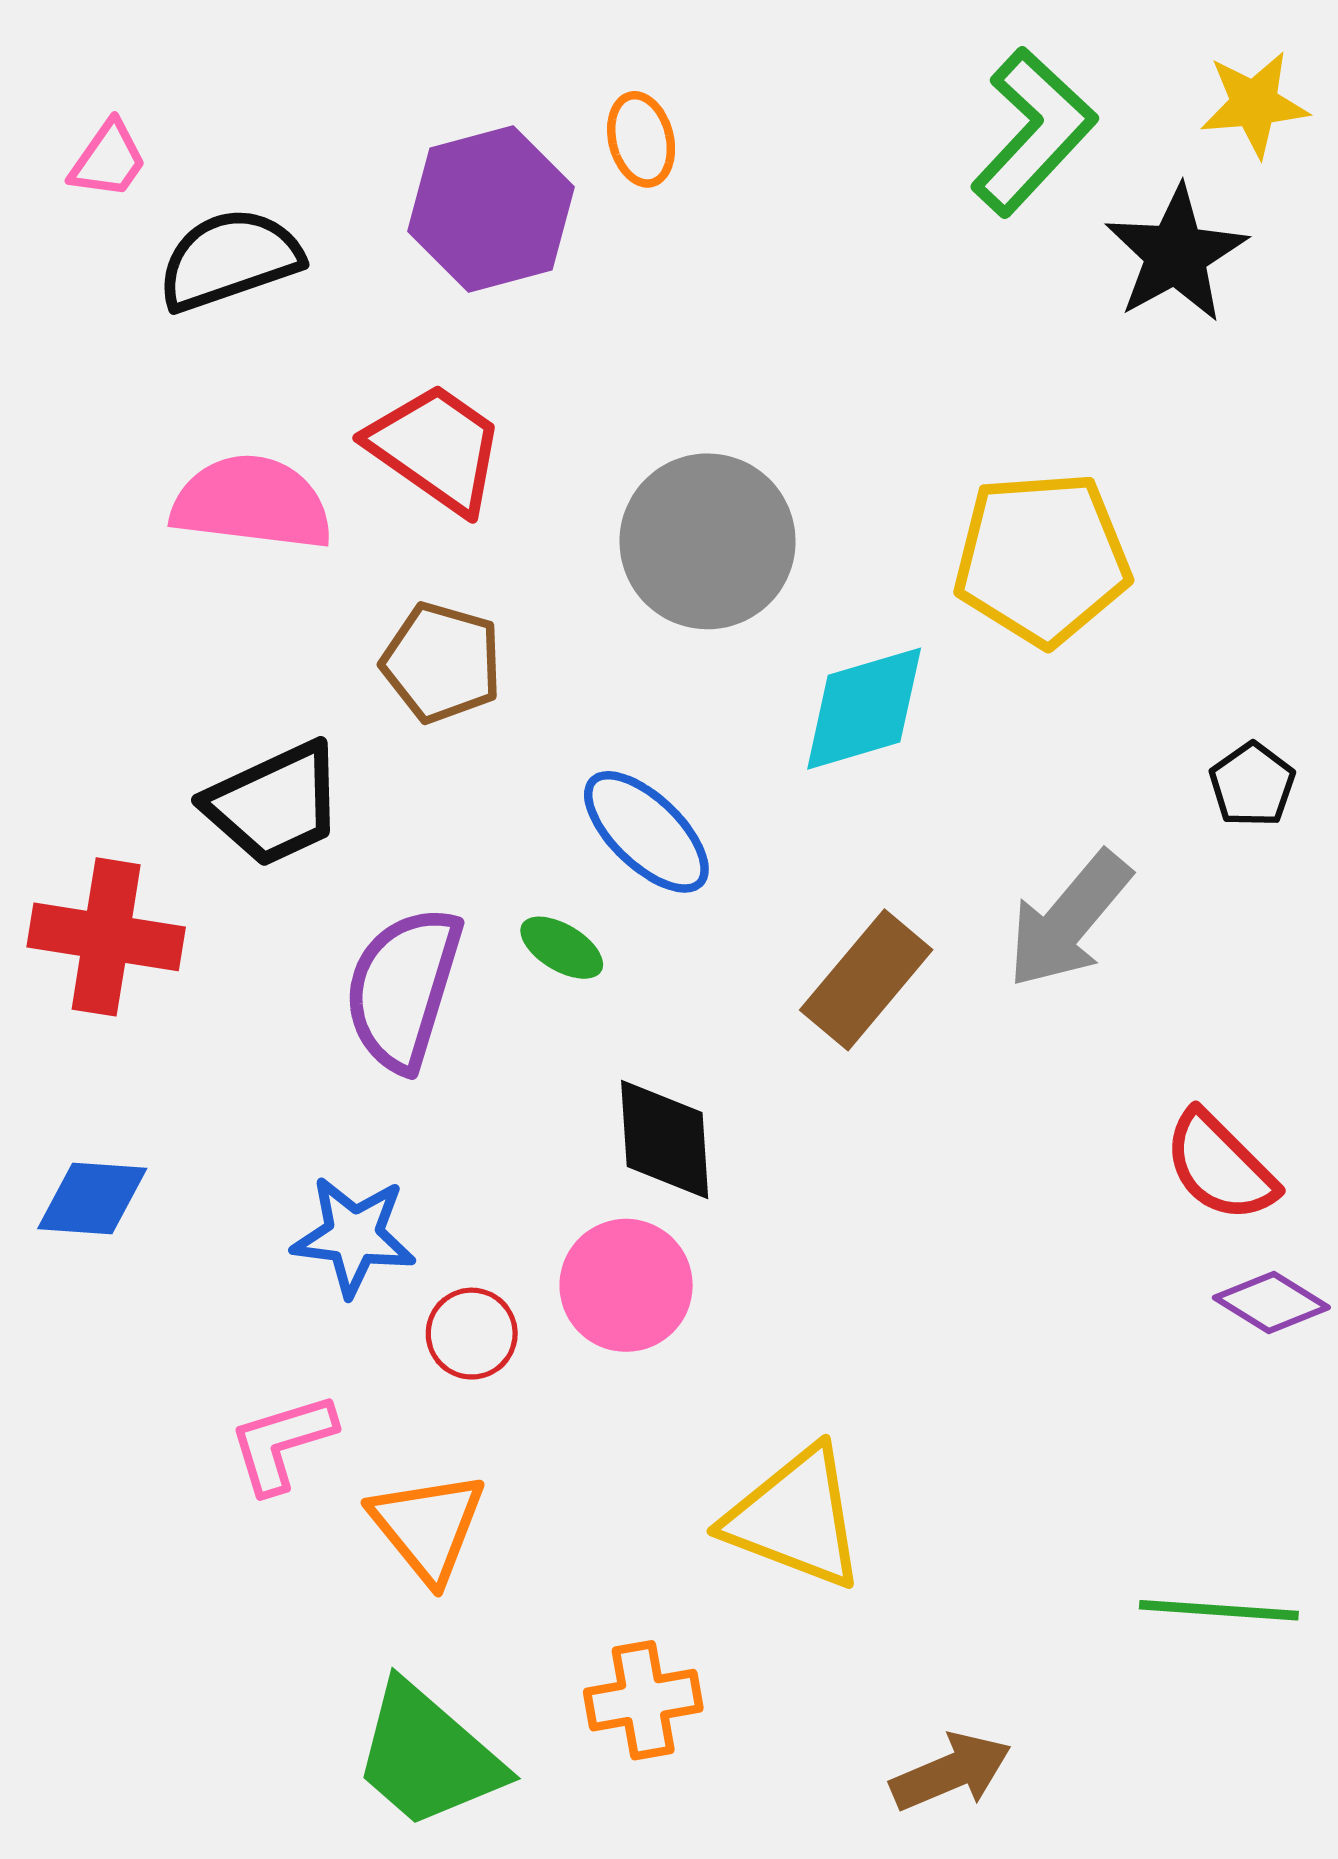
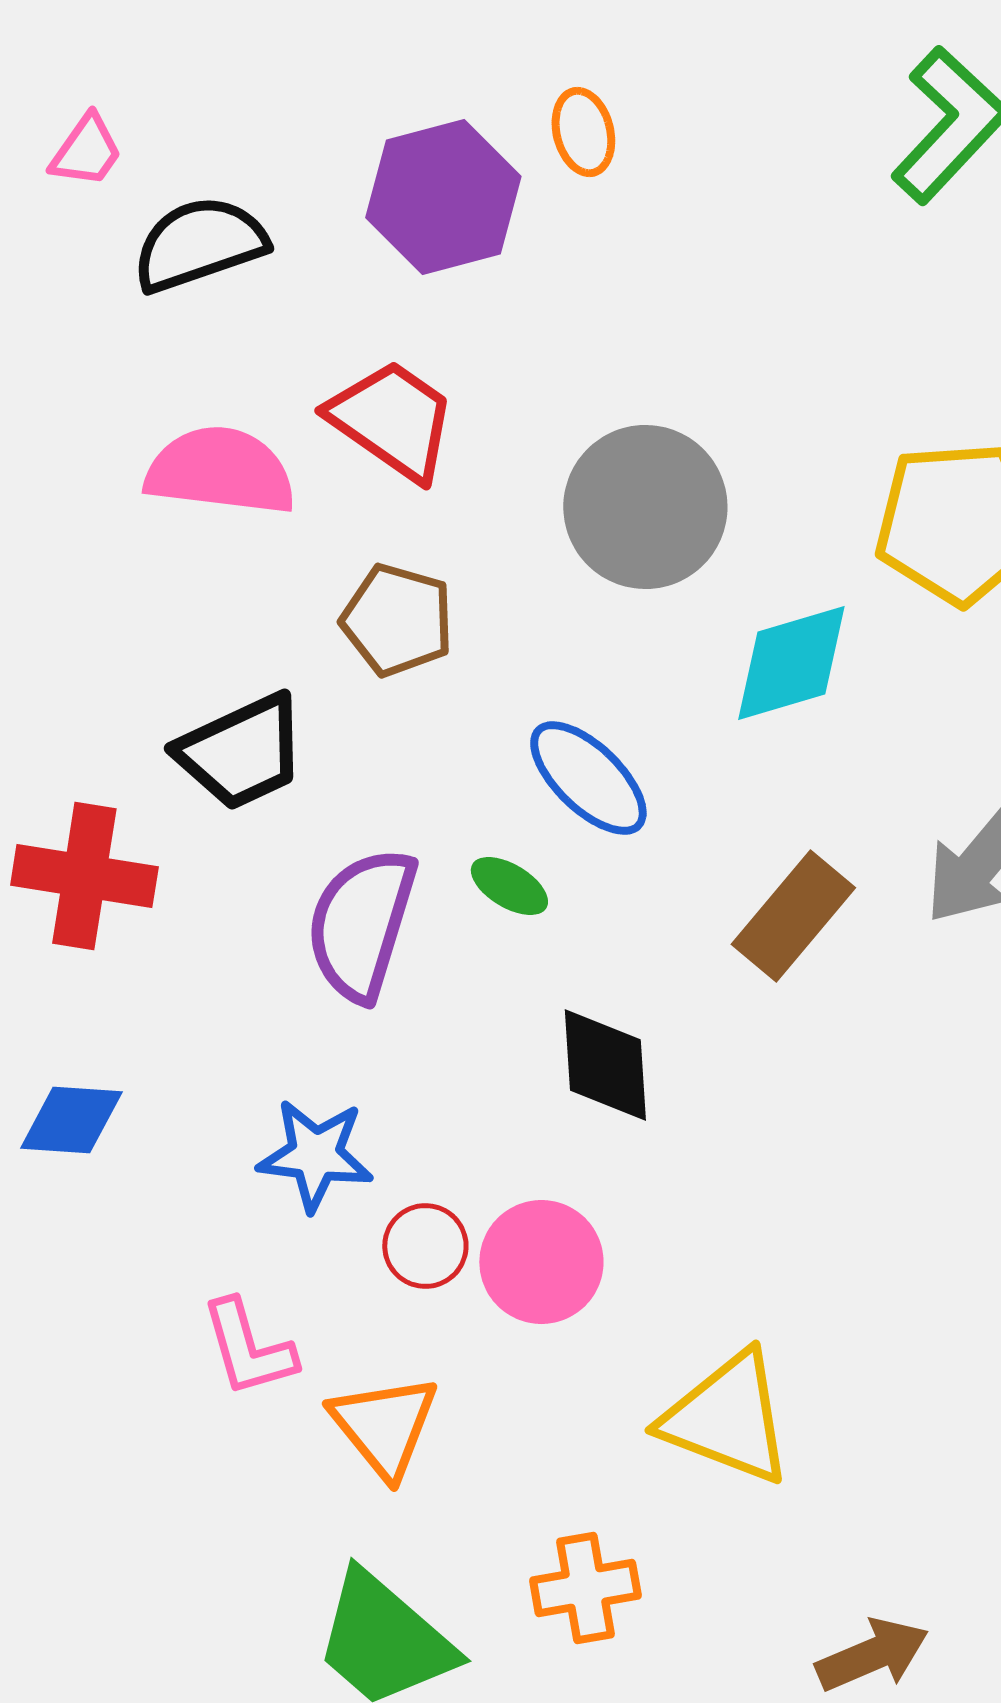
pink circle: (626, 1285) -> (541, 1262), moved
pink L-shape: (282, 1443) -> (248, 1348), turned -89

